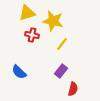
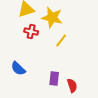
purple rectangle: (61, 71) -> (54, 79), moved, turned -32
red semicircle: (73, 89) -> (72, 86), turned -32

